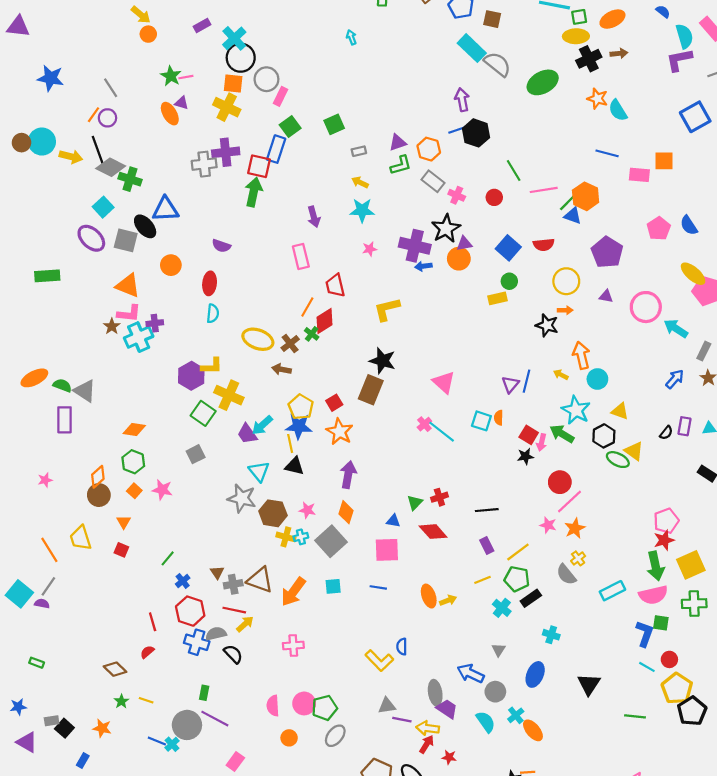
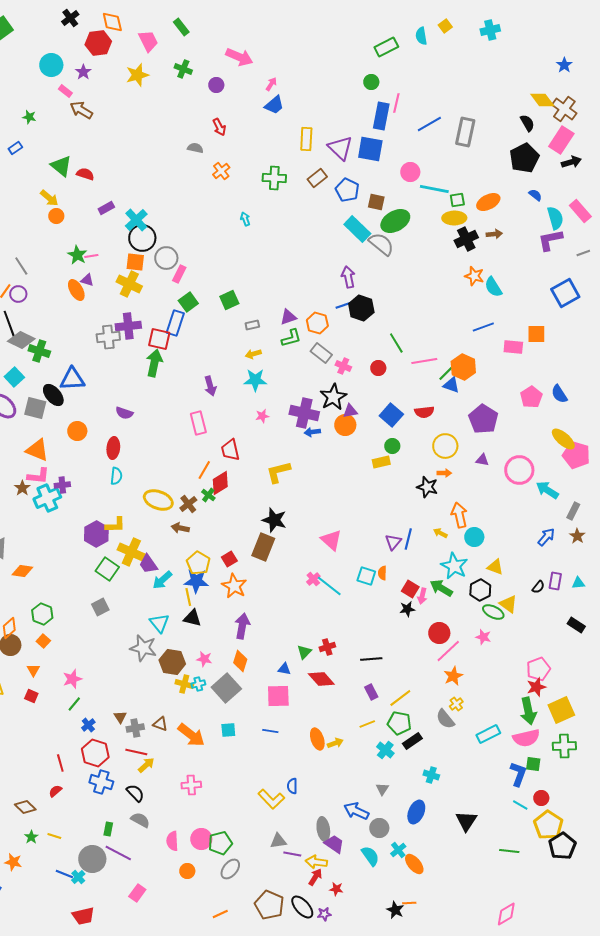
green ellipse: (543, 82) -> (395, 221), moved
blue line: (607, 153) -> (483, 327), turned -35
yellow arrow: (360, 182) -> (253, 354), turned -42
orange diamond: (134, 429) -> (22, 571), moved
purple trapezoid: (247, 434) -> (148, 564), moved
pink star: (162, 490) -> (72, 679), moved, turned -30
pink star: (548, 525) -> (483, 637), moved
brown triangle: (260, 580) -> (160, 724), size x0.6
orange arrow: (293, 592) -> (191, 735), turned -88
gray semicircle: (216, 634) -> (140, 820), moved, turned 42

